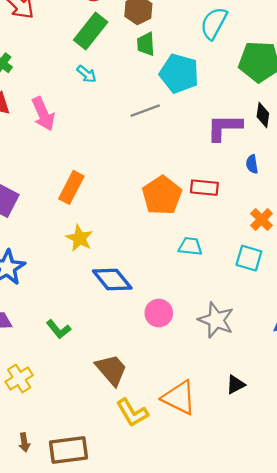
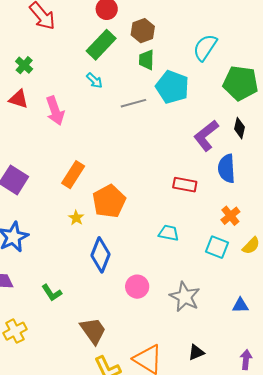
gray line: (145, 111) -> (133, 103), moved
purple L-shape: (224, 127) -> (206, 136), turned -44
blue semicircle: (252, 164) -> (227, 169), size x1.8
orange pentagon: (162, 195) -> (109, 201), moved
yellow star: (79, 238) -> (76, 218), size x0.7
blue diamond: (112, 279) -> (101, 255), turned 56

